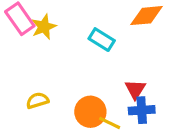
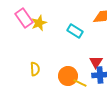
yellow semicircle: (37, 101) -> (35, 69), turned 104

